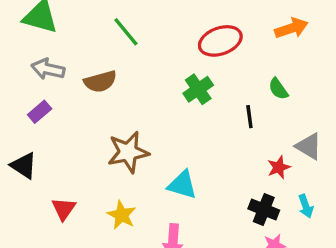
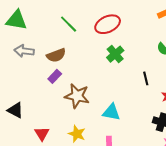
red ellipse: (220, 41) -> (108, 24), moved
purple rectangle: (40, 112) -> (55, 76), moved
black line: (249, 117) -> (146, 78), moved
brown star: (128, 152) -> (77, 96), turned 30

